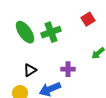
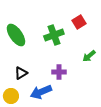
green cross: (51, 32) -> (54, 35), moved

